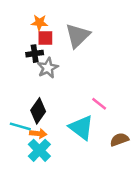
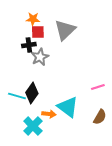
pink line: (99, 104) -> (98, 87), moved, turned -56
cyan line: (20, 126) -> (17, 96), moved
orange arrow: (38, 134) -> (49, 114), moved
brown semicircle: (119, 140) -> (100, 117), turned 140

